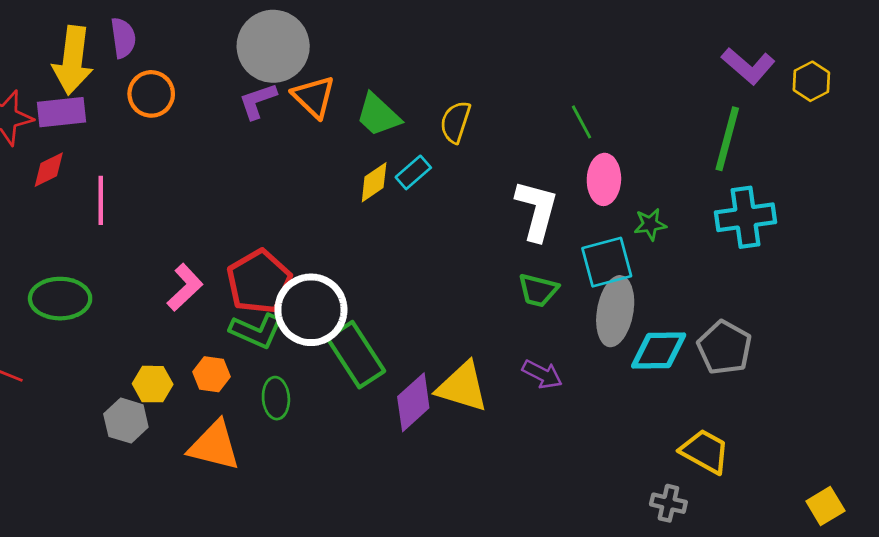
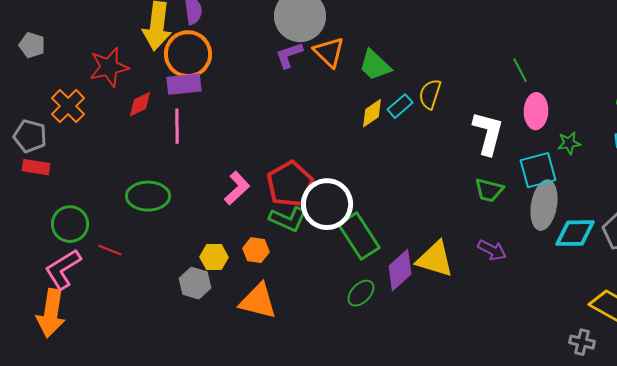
orange circle: (151, 94) -> (188, 54), moved, size x1.4
purple rectangle: (61, 112) -> (184, 84), moved
yellow semicircle: (455, 122) -> (430, 94), moved
green ellipse: (276, 398) -> (361, 293), moved, turned 48

